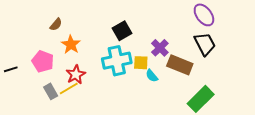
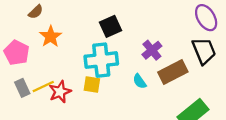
yellow square: (141, 63) -> (92, 85), moved
brown rectangle: (180, 65) -> (173, 72), turned -55
red star: (76, 75) -> (60, 92), moved

